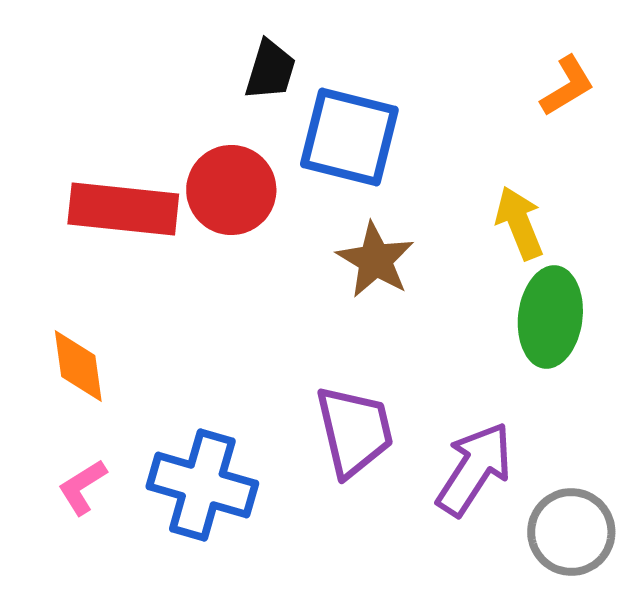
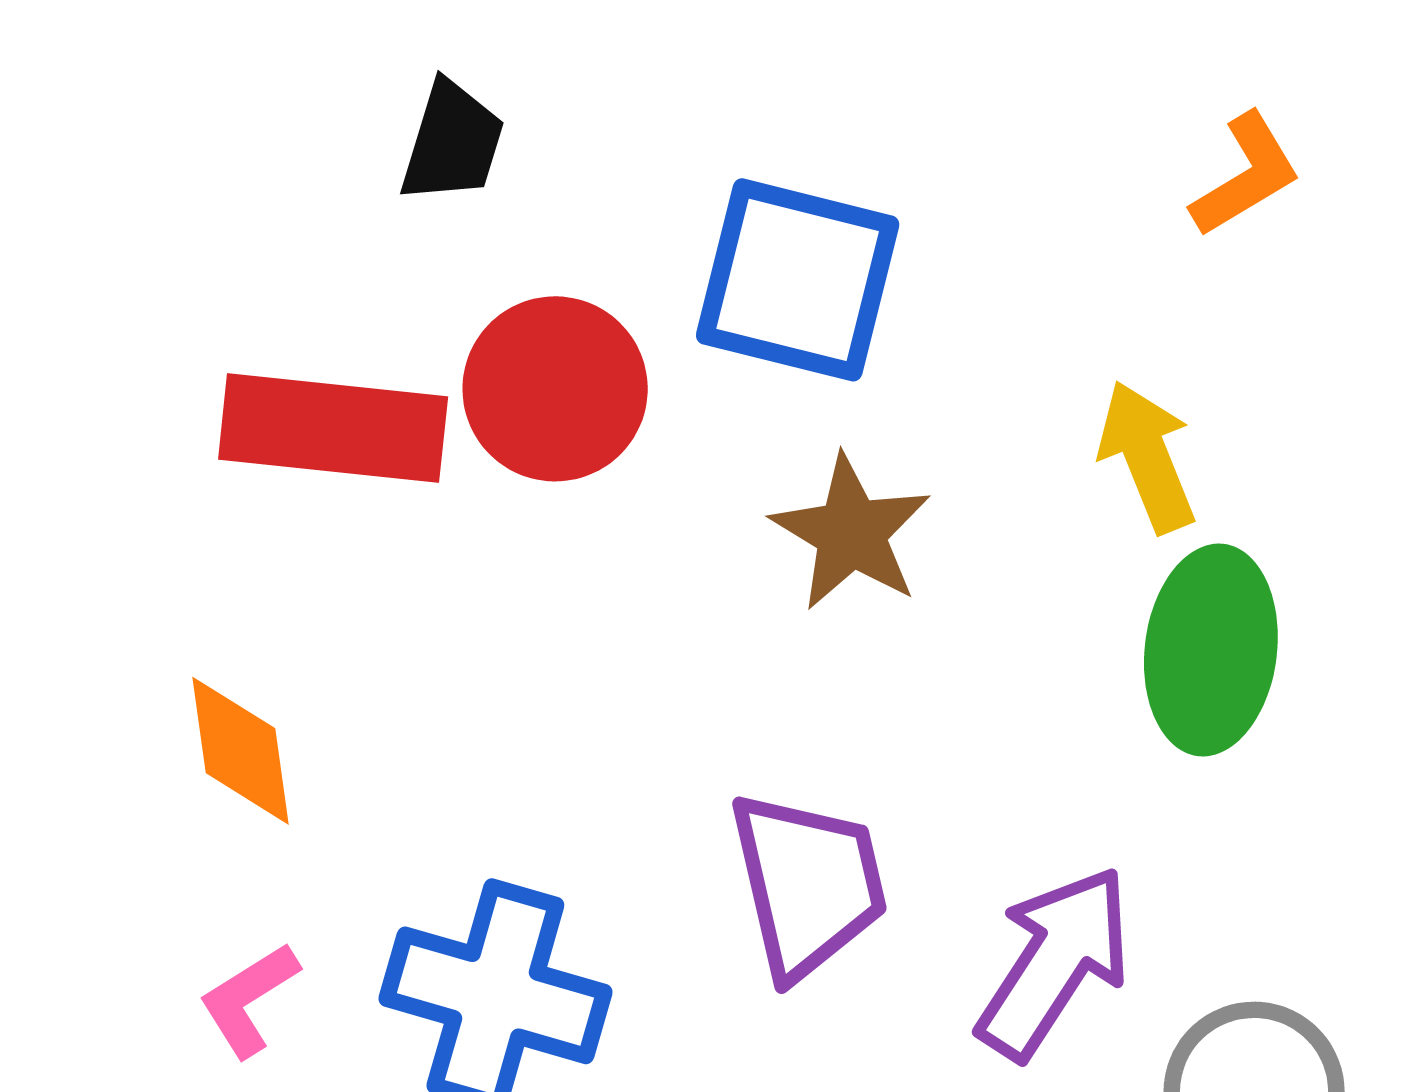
black trapezoid: (270, 70) -> (452, 142), moved

